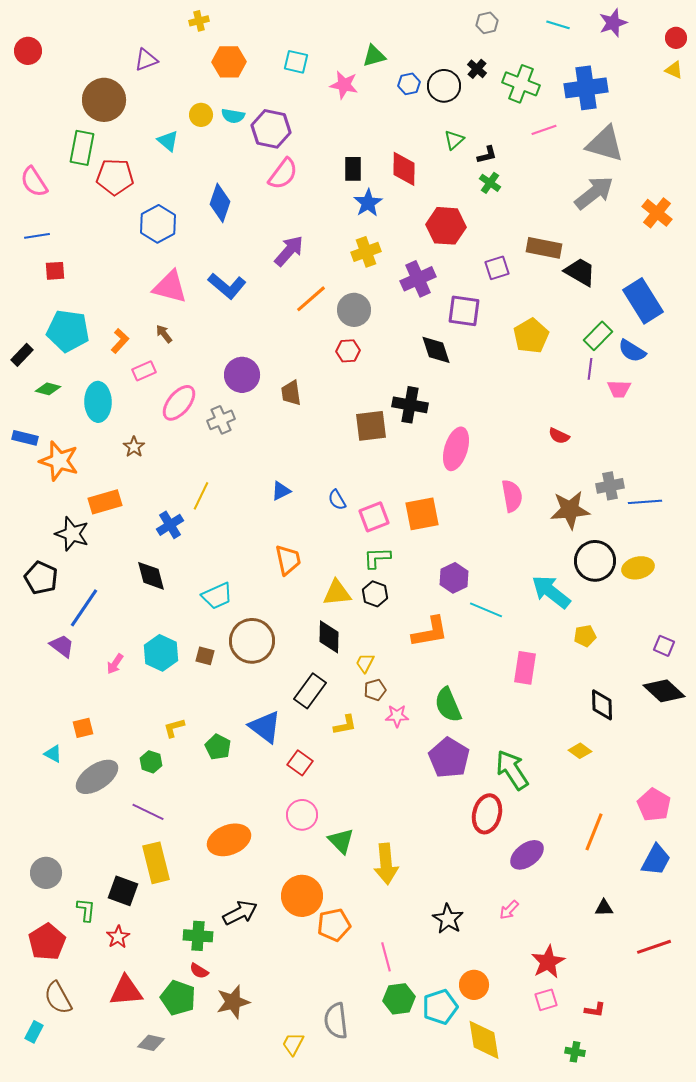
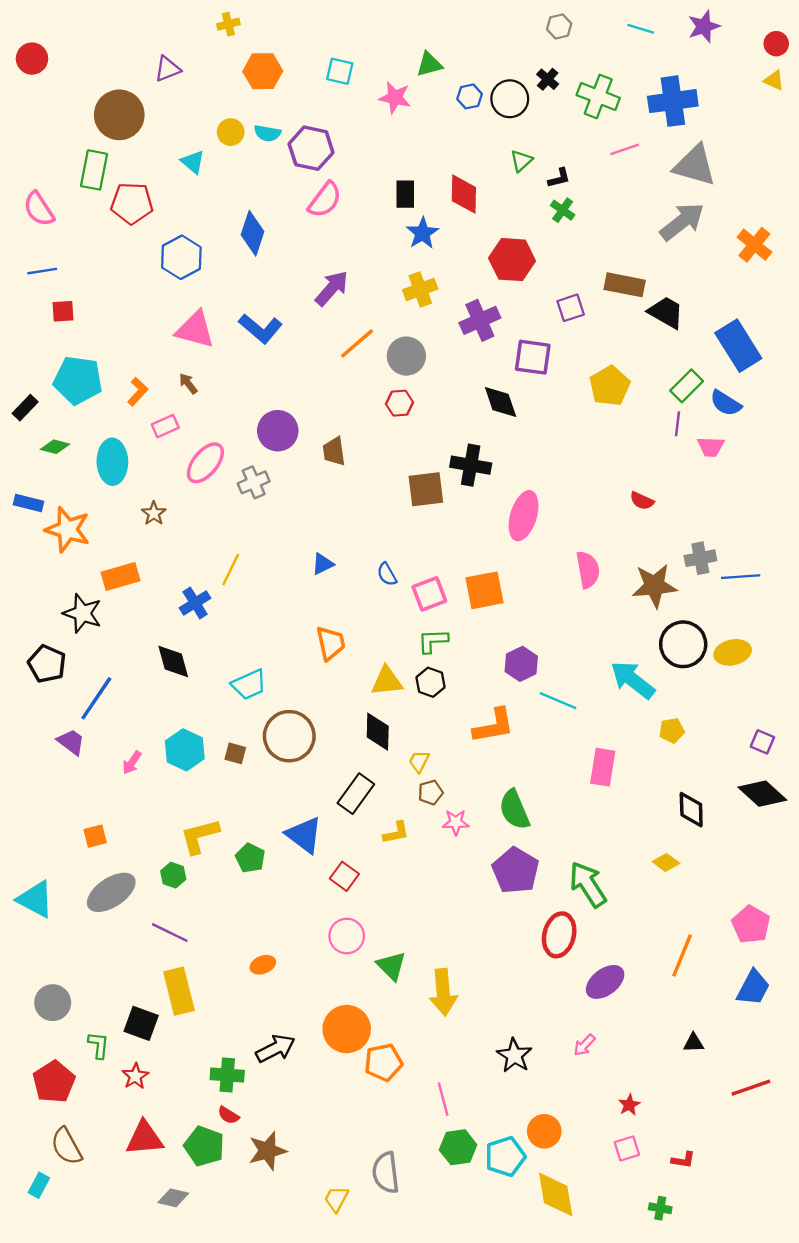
yellow L-shape: (174, 728) -> (200, 836), size x1.6
cyan triangle: (53, 754) -> (35, 899), moved, size x1.8
orange ellipse: (229, 840) -> (263, 965), size x0.5
red star: (548, 962) -> (629, 1105), size x0.6

